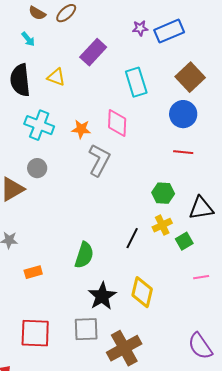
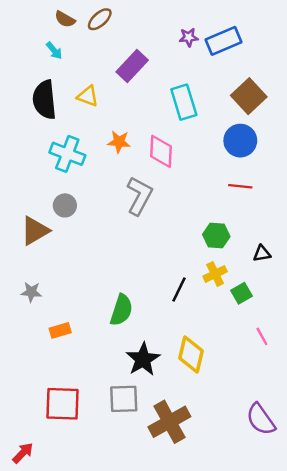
orange star: (81, 129) -> (119, 142), moved
black triangle: (201, 208) -> (262, 254), size x0.6
pink line: (201, 277) -> (262, 336), turned 70

